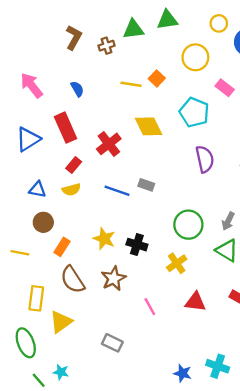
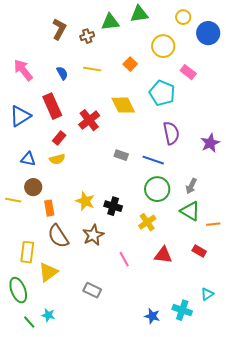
yellow line: (131, 84) -> (92, 69), moved
blue line: (117, 191) -> (153, 160), moved
orange rectangle: (62, 247) -> (49, 208), turned -42
yellow line: (20, 253) -> (13, 200), moved

